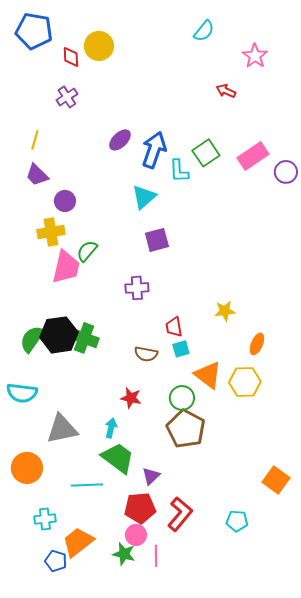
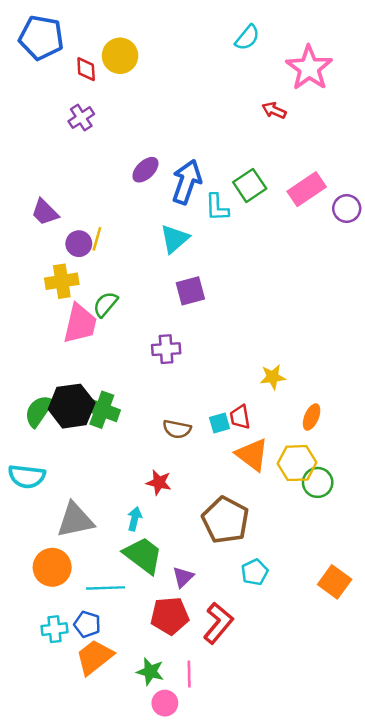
pink star: (255, 56) -> (309, 68), size x1.5
yellow line: (35, 140) -> (97, 239), moved
red trapezoid: (174, 327) -> (240, 417), moved
green circle: (182, 398) -> (318, 482), moved
orange circle: (27, 468) -> (52, 567), moved
cyan pentagon: (237, 521) -> (255, 572), moved, turned -30
pink circle: (136, 535) -> (165, 703), moved
blue pentagon: (56, 561) -> (87, 624), moved

